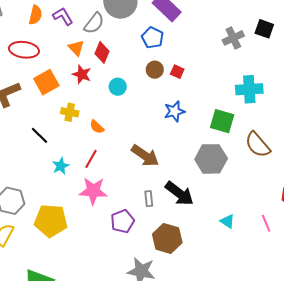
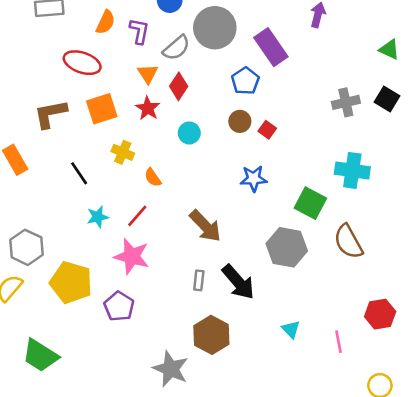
purple L-shape: (63, 16) -> (139, 31), turned 30
purple pentagon: (123, 221) -> (119, 306), moved, turned -30

